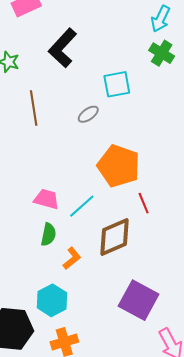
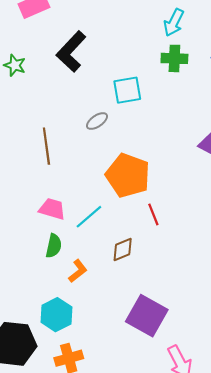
green cross: (162, 53) -> (174, 58), turned -30
brown line: (34, 108) -> (46, 146), moved
brown diamond: (115, 237) -> (123, 249), size x0.6

